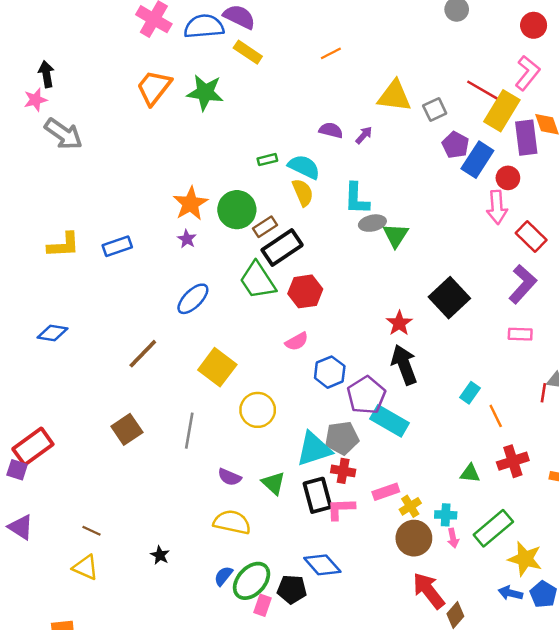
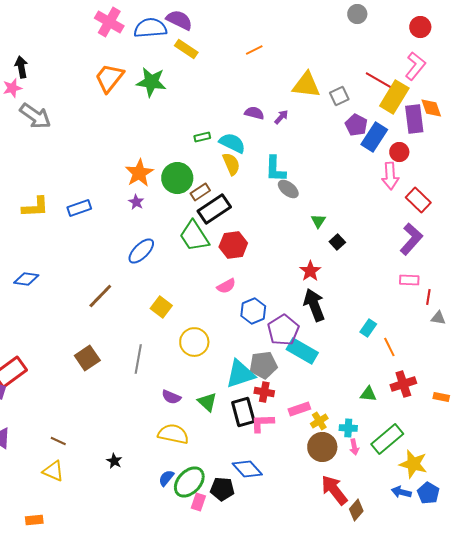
gray ellipse: (372, 223) -> (288, 189), turned 50
green triangle: (396, 235) -> (318, 221), moved, size x0.7
black square: (449, 298) -> (337, 242), moved, size x0.5
yellow square: (217, 367) -> (161, 307), size x0.7
red line: (543, 393) -> (428, 297), moved

